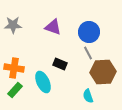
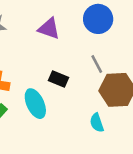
blue circle: (89, 32) -> (98, 19), moved

